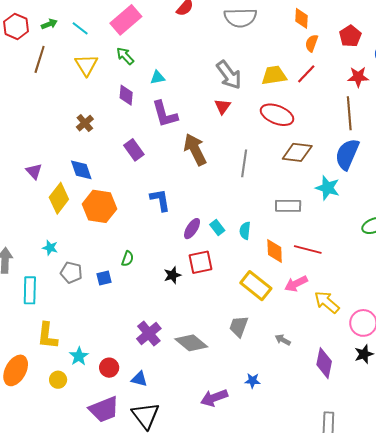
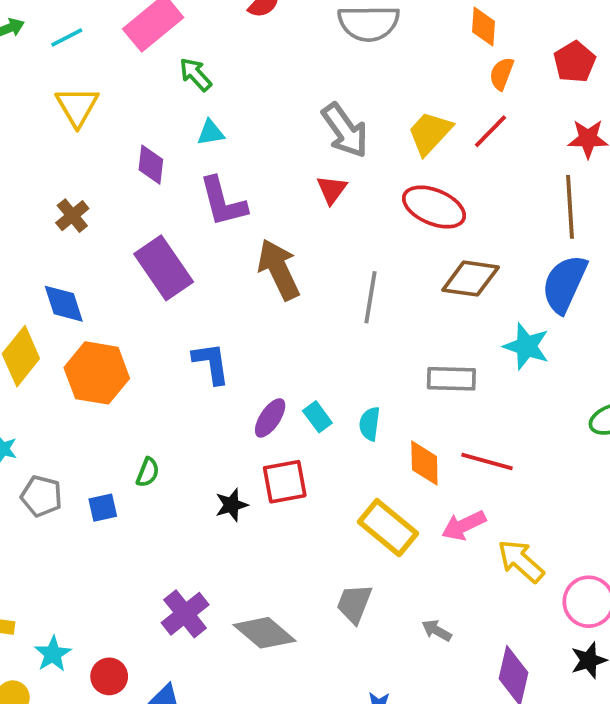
cyan line: (80, 28) -> (67, 38), turned -66
green arrow: (125, 56) -> (195, 74), moved
yellow trapezoid: (274, 75) -> (430, 133), turned -40
purple rectangle: (134, 150) -> (164, 268), size x1.5

